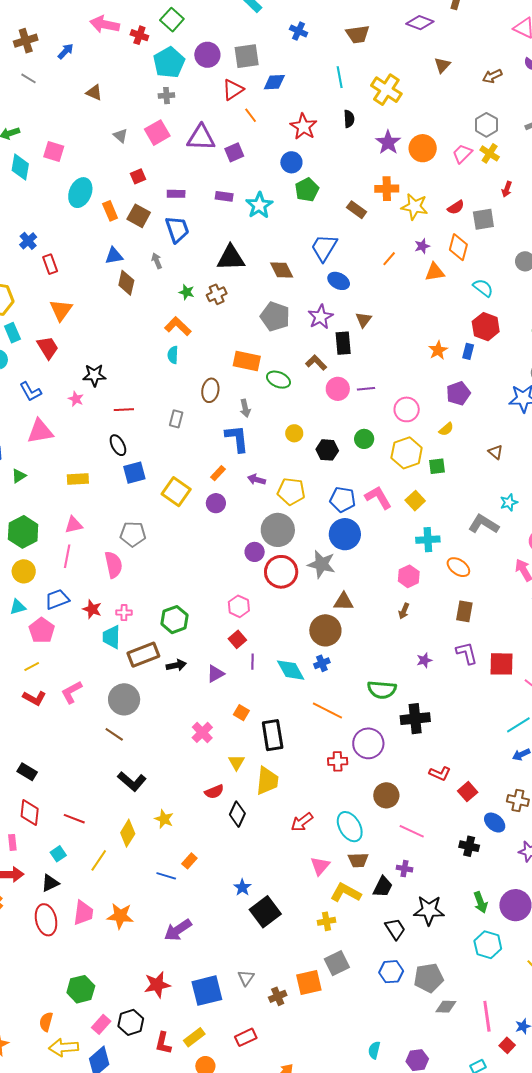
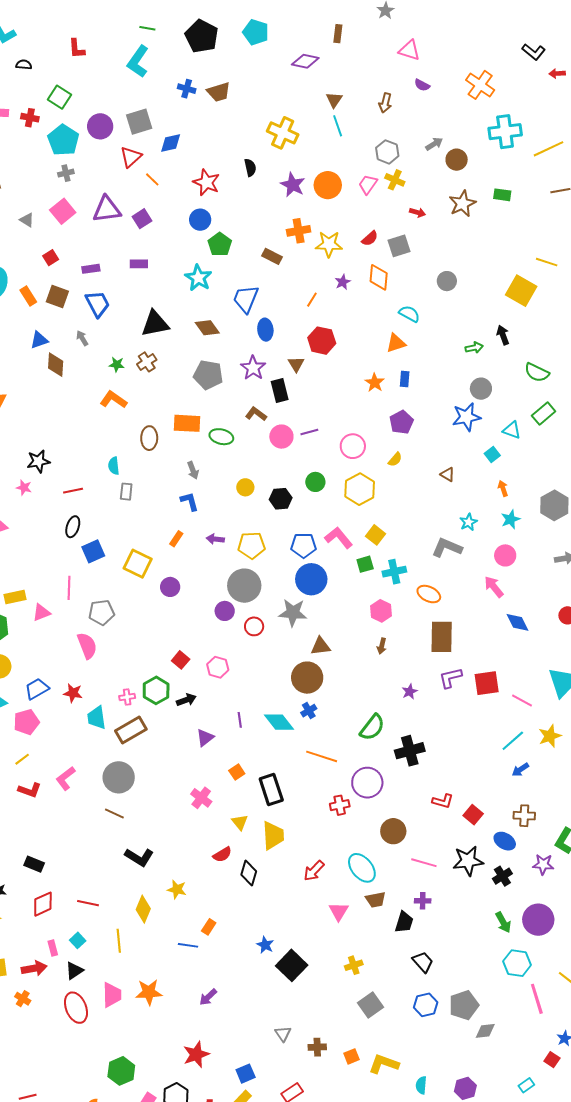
brown trapezoid: (358, 34) -> (219, 92), moved
brown arrow: (492, 76) -> (385, 103), turned -42
cyan line: (340, 77) -> (338, 126), moved
red arrow: (507, 189) -> (417, 212), turned -84
cyan star: (259, 205) -> (198, 278), moved
orange triangle: (435, 272) -> (396, 343), moved
blue ellipse: (339, 281) -> (265, 330), turned 65
red hexagon: (486, 327) -> (322, 341), moved
cyan semicircle: (173, 355) -> (114, 466), moved
brown ellipse: (210, 390) -> (149, 438), moved
blue L-shape: (237, 438) -> (190, 501), size x0.7
black ellipse: (118, 445) -> (73, 527), turned 55
green square: (437, 466) -> (365, 564), moved
yellow rectangle: (78, 479) -> (15, 597), moved
purple circle: (216, 503) -> (170, 587), moved
pink line: (67, 556) -> (69, 588), moved
red circle: (281, 572) -> (254, 626), size x0.6
brown rectangle: (464, 611) -> (442, 637), size x1.5
pink cross: (124, 613) -> (127, 697), moved
pink pentagon: (42, 630) -> (26, 722), turned 30
red square: (237, 639) -> (181, 660), moved
purple L-shape: (467, 653) -> (450, 678), turned -80
black arrow: (176, 665) -> (186, 700), moved
green semicircle: (382, 690) -> (372, 727), turned -48
orange square: (241, 713) -> (237, 772), turned 35
red diamond: (30, 812) -> (43, 904), turned 68
pink rectangle: (12, 842) -> (53, 948), moved
black cross: (469, 846) -> (502, 876), moved, turned -36
yellow line: (99, 860) -> (119, 941), turned -30
yellow L-shape: (346, 893) -> (384, 1064), moved
black star: (429, 910) -> (468, 861), moved
purple arrow: (178, 930) -> (208, 997), size x0.7
orange square: (309, 982) -> (351, 1056), moved, size x0.6
blue square: (207, 991) -> (246, 1074), moved, size x0.6
brown cross: (278, 996) -> (317, 1047), turned 30
pink line: (487, 1016) -> (537, 999), moved

